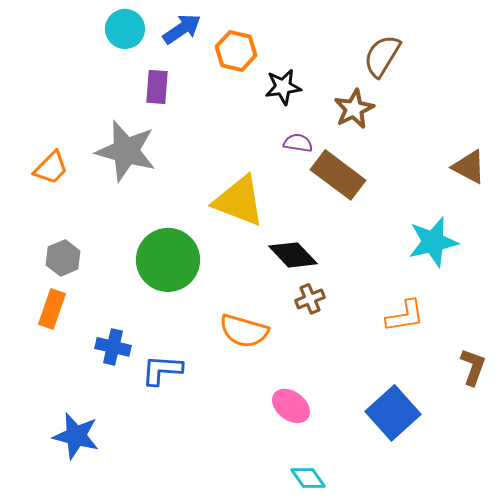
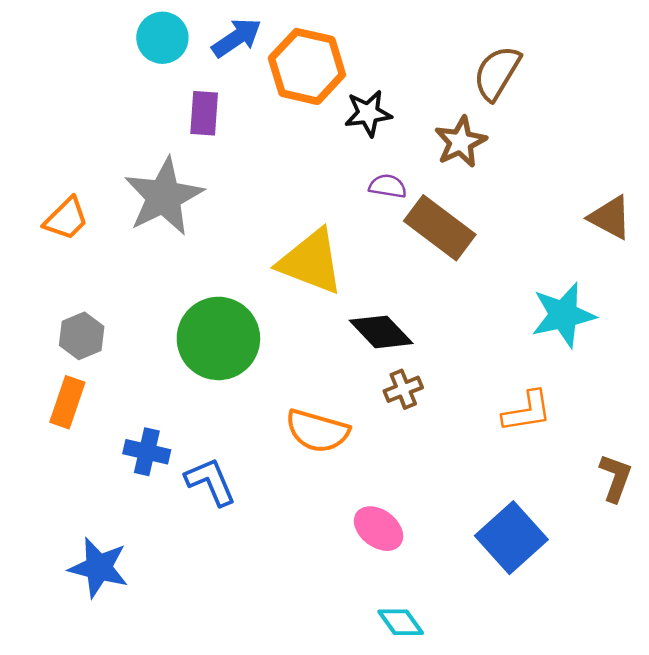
orange hexagon: (236, 51) -> (307, 66), size x1.4
gray star: (126, 151) -> (164, 197), turned 30
blue L-shape: (162, 370) -> (211, 482), turned 63

